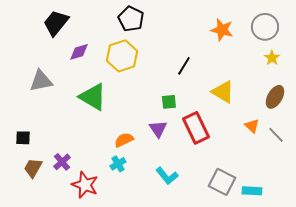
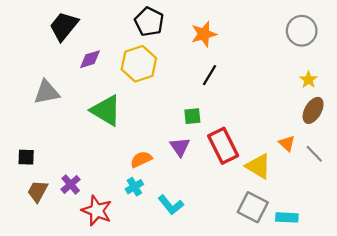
orange star: (222, 30) -> (204, 34), moved, turned -30
yellow star: (272, 58) -> (309, 80), moved
yellow triangle: (223, 92) -> (258, 166), moved
cyan L-shape: (167, 176) -> (171, 205), moved

